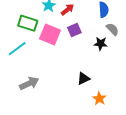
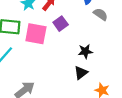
black star: (101, 44) -> (85, 51), moved

